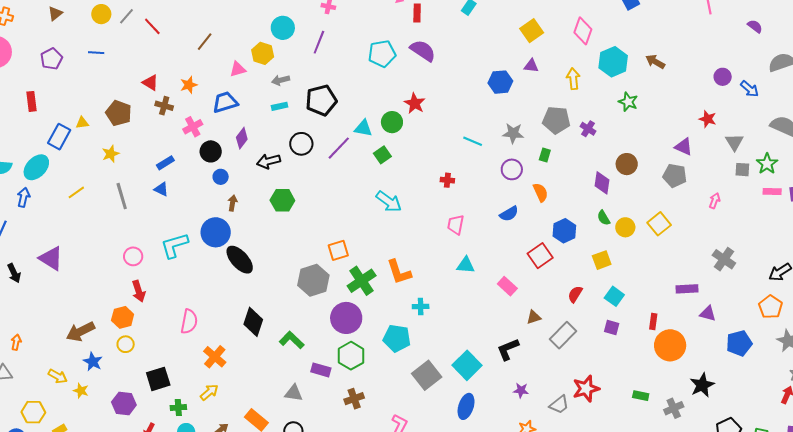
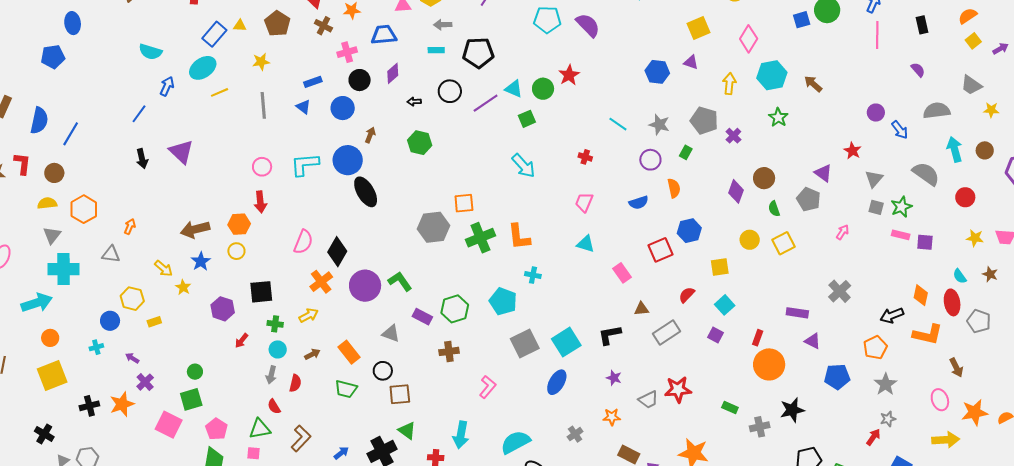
black arrow: (269, 161) -> (414, 102), size x0.6
cyan ellipse: (36, 167) -> (203, 68), moved
blue circle: (221, 177) -> (343, 108), moved, size x1.5
green semicircle: (604, 218) -> (774, 209), moved
purple circle: (346, 318) -> (365, 286), moved
black diamond: (253, 322) -> (337, 252), moved

